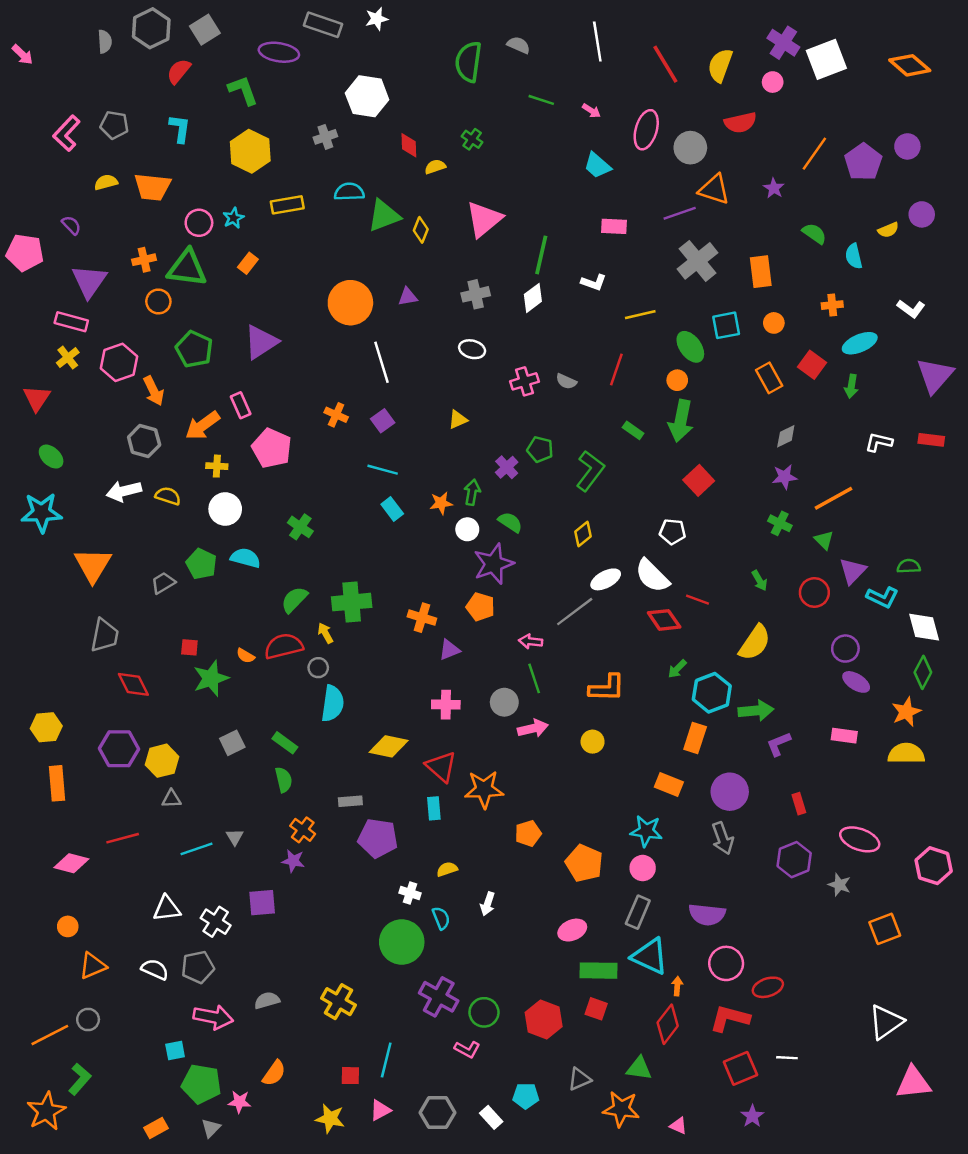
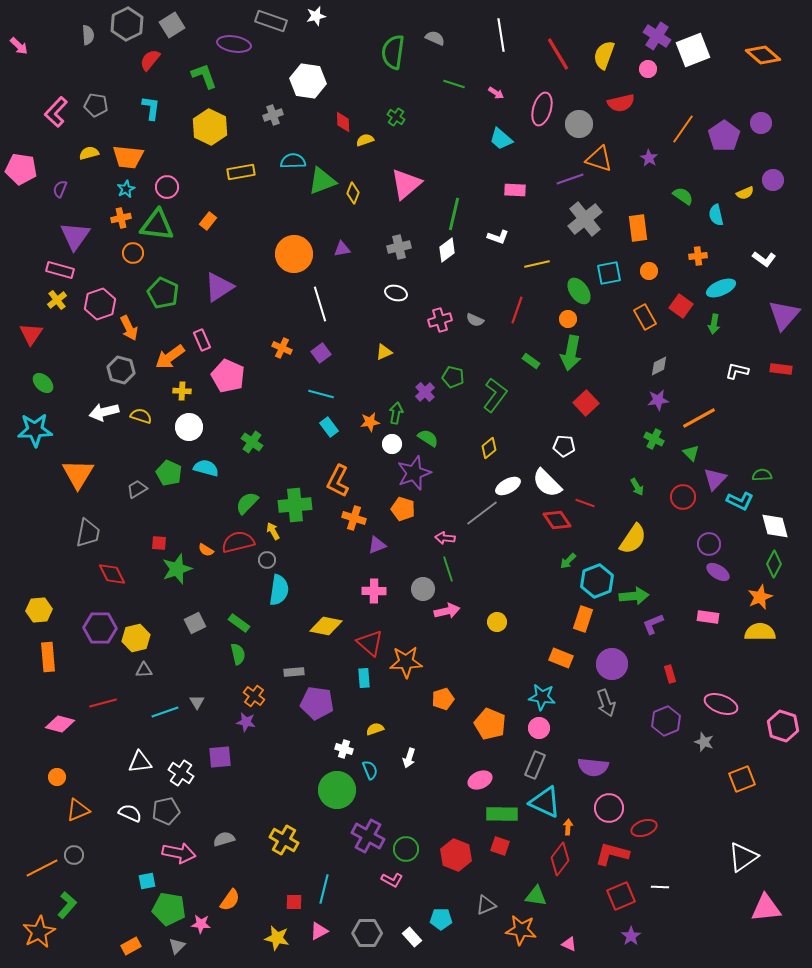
cyan star: (234, 218) -> (126, 189), moved
purple semicircle: (71, 225) -> (60, 189), turned -114
pink pentagon: (25, 253) -> (21, 169), moved
orange L-shape: (607, 688) -> (338, 481), moved, turned 116

